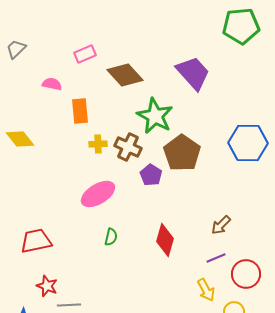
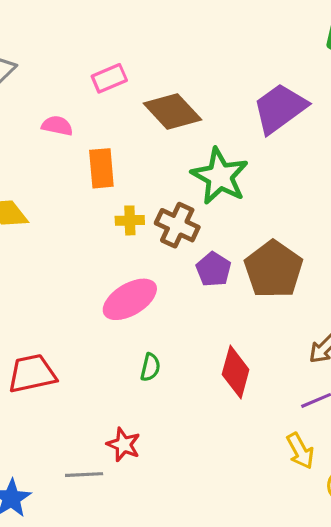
purple trapezoid: (193, 73) -> (280, 108), turned -84
brown pentagon: (182, 153) -> (273, 269), moved
red star: (47, 286) -> (124, 445), moved

